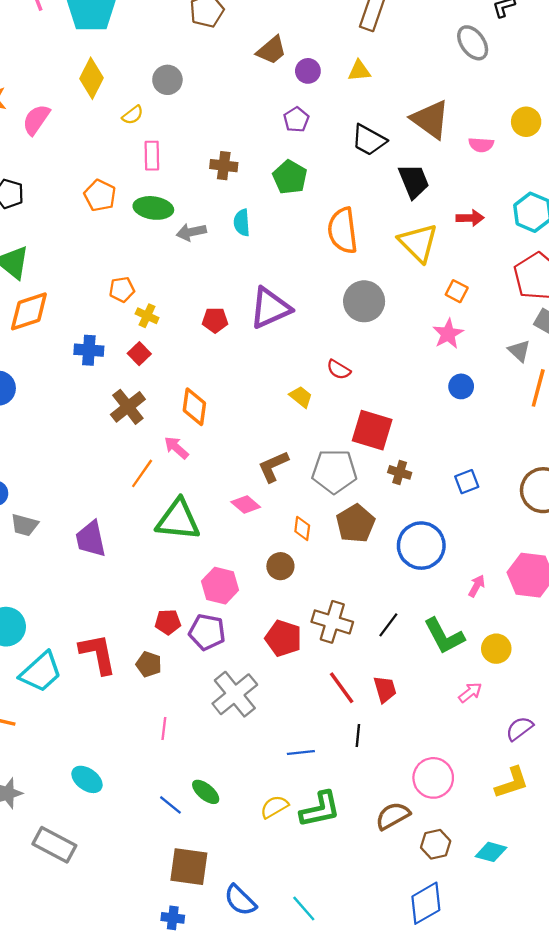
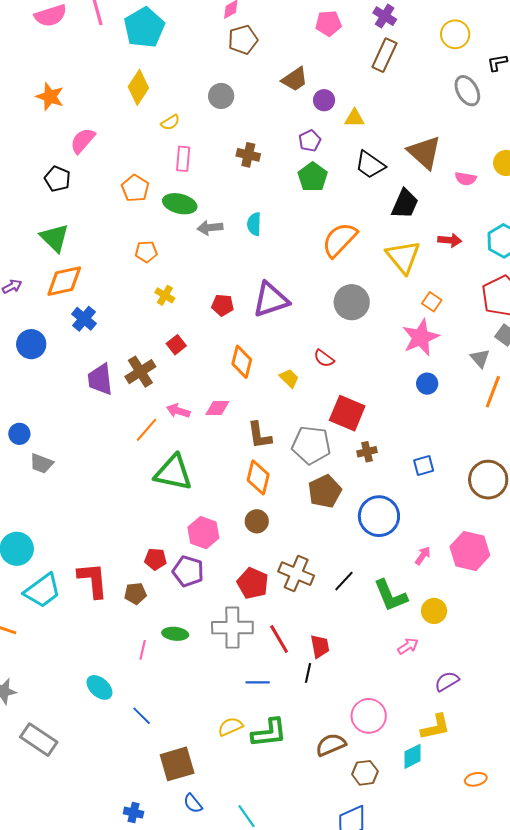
yellow triangle: (359, 71) -> (354, 118), moved
gray circle: (167, 80) -> (221, 96), moved
pink semicircle: (36, 120) -> (83, 141), moved
brown cross: (224, 166) -> (248, 155), moved
green pentagon: (290, 177) -> (313, 177), moved
black trapezoid: (414, 181) -> (405, 204), turned 40
orange semicircle: (343, 231) -> (340, 240), turned 45
orange pentagon: (122, 290) -> (146, 252), moved
pink star: (448, 334) -> (421, 337), size x1.4
blue cross: (89, 350) -> (84, 319), moved, turned 30
red square: (139, 354) -> (176, 345), moved
orange diamond: (194, 407) -> (242, 362), moved
pink arrow: (176, 448) -> (178, 411), turned -30
brown L-shape: (273, 466) -> (259, 435), turned -80
brown cross: (400, 472) -> (367, 452), turned -36
pink diamond: (246, 505) -> (217, 408), moved, turned -45
orange diamond: (302, 528) -> (258, 477), moved, size x1.6
purple trapezoid: (91, 539) -> (100, 379), moved
brown pentagon: (149, 664) -> (135, 594), turned -30
red line: (342, 688) -> (279, 639), moved
red trapezoid: (385, 689) -> (320, 646), moved
gray cross: (235, 694) -> (232, 628), moved, turned 33
cyan ellipse: (87, 779) -> (99, 687), moved
green ellipse: (206, 792) -> (175, 634), moved, turned -40
cyan diamond: (491, 852) -> (412, 756), moved, turned -48
brown square: (189, 867) -> (177, 764), moved, turned -30
blue semicircle: (240, 900) -> (193, 803), size x0.7

